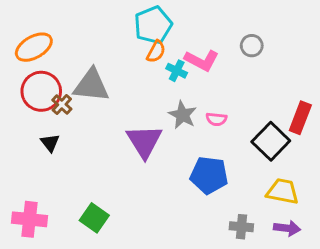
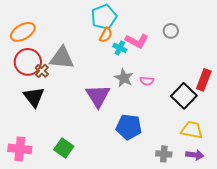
black triangle: (50, 143) -> (34, 97), size x1.6
blue pentagon: (209, 175) -> (129, 127), moved

